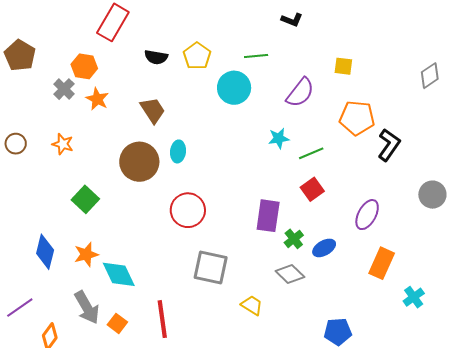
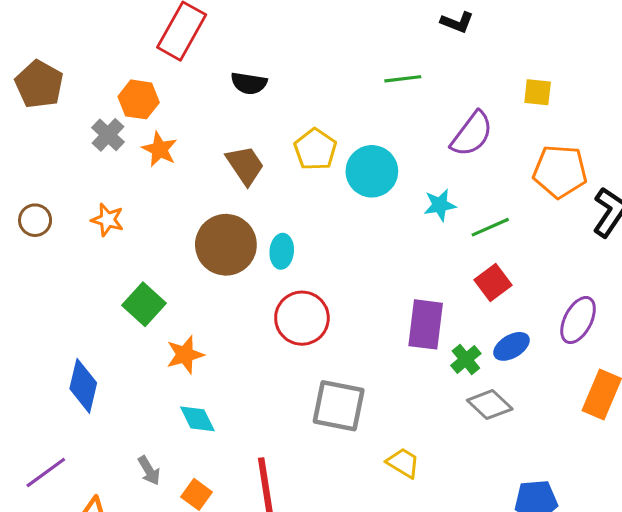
yellow pentagon: (197, 56) -> (315, 149), moved
cyan circle: (234, 88) -> (372, 171), moved
cyan ellipse: (178, 151) -> (282, 251), moved
blue ellipse: (324, 248) -> (511, 346), moved
orange star: (86, 254) -> (185, 355), moved
cyan diamond: (119, 274) -> (197, 419), size x0.7
gray diamond: (290, 274) -> (490, 405), moved
gray arrow: (87, 307) -> (149, 471), size x0.6

